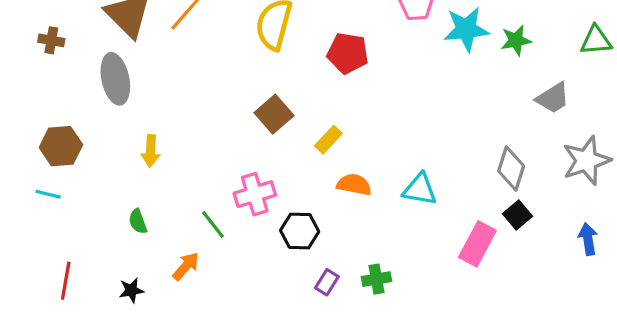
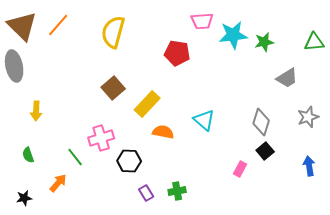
red pentagon: (348, 53) -> (177, 53), moved
yellow rectangle: (328, 140) -> (147, 104), size x1.5
gray star: (586, 161) -> (308, 117), size x0.7
cyan triangle: (420, 189) -> (204, 120), moved, turned 30
pink rectangle: (477, 244) -> (240, 169), size x0.6
purple rectangle: (327, 282) -> (146, 193), turned -63

